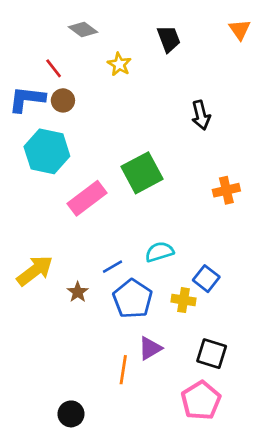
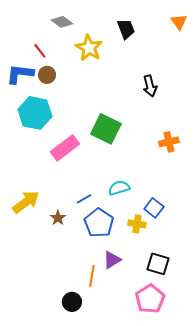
yellow star: (119, 64) -> (89, 48), size x1.5
green square: (142, 173) -> (106, 129), turned -36
black circle: (71, 414) -> (72, 302), moved

